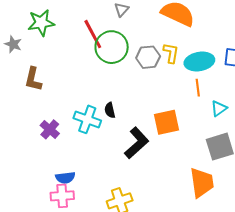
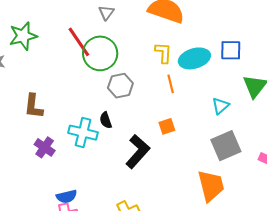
gray hexagon: (148, 57) -> (120, 86), moved
brown L-shape: (33, 79) -> (34, 106), moved
orange line: (198, 88) -> (171, 84), moved
orange square: (167, 122) -> (167, 126), size x0.6

